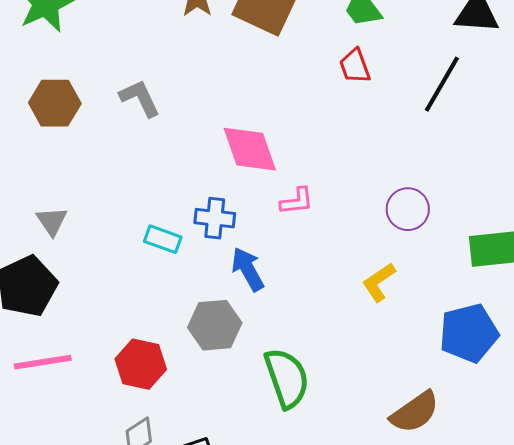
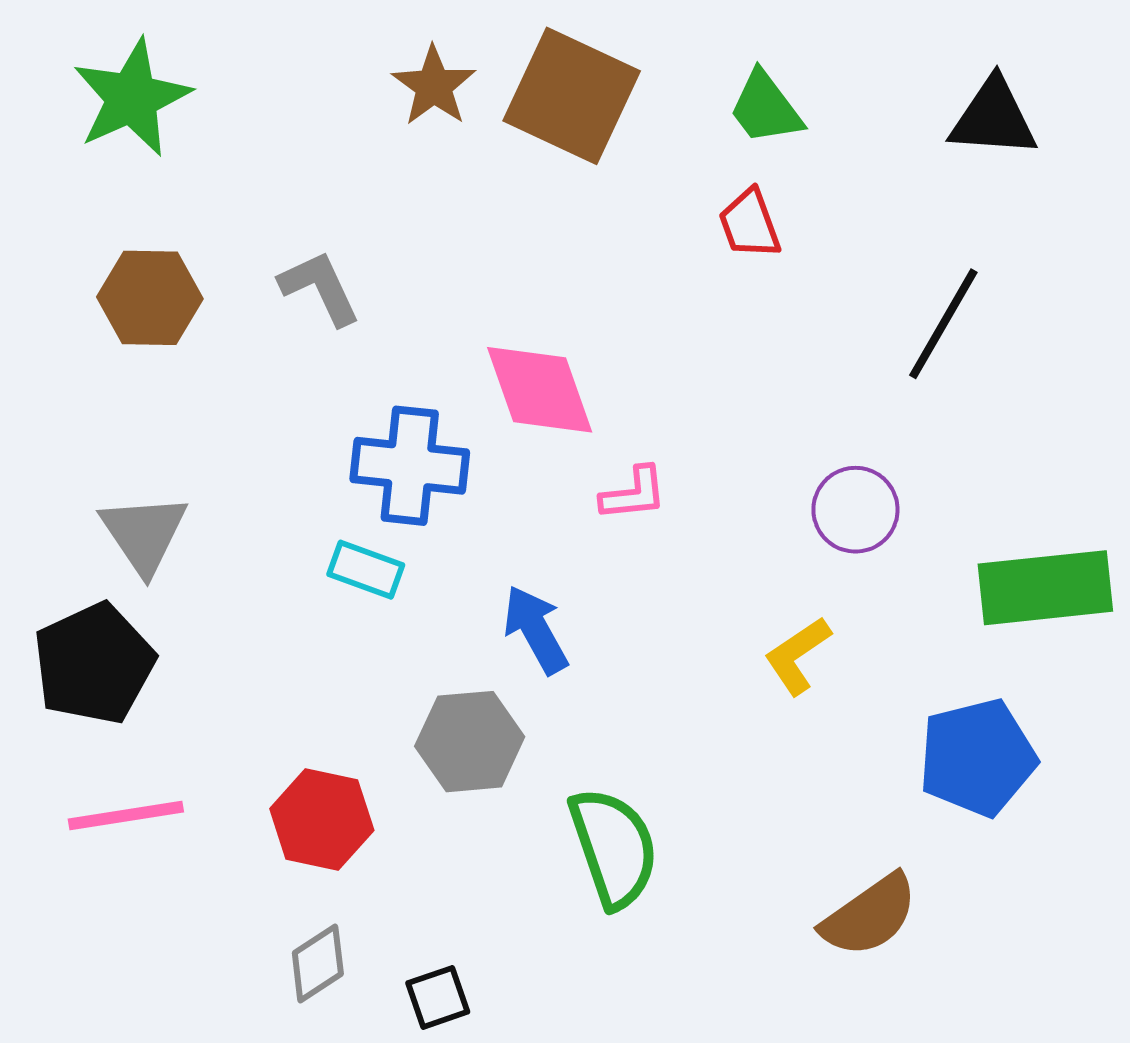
black line: (442, 84) -> (943, 324), moved
blue cross: (215, 218) -> (410, 466), moved, size x1.4
gray triangle: (52, 221) -> (144, 534), size x1.4

